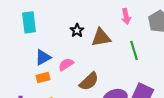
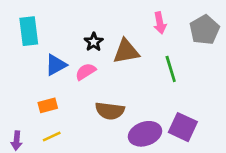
blue triangle: (43, 57) -> (56, 65), moved
pink semicircle: (66, 64) -> (86, 72), moved
brown semicircle: (89, 81) -> (110, 111), turned 50

